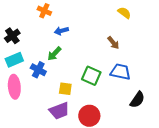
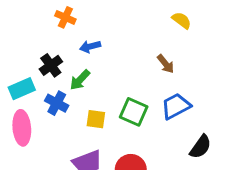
black cross: (12, 36) -> (51, 65), moved
blue trapezoid: (120, 72) -> (176, 106), turned -40
yellow square: (65, 89) -> (96, 119), moved

